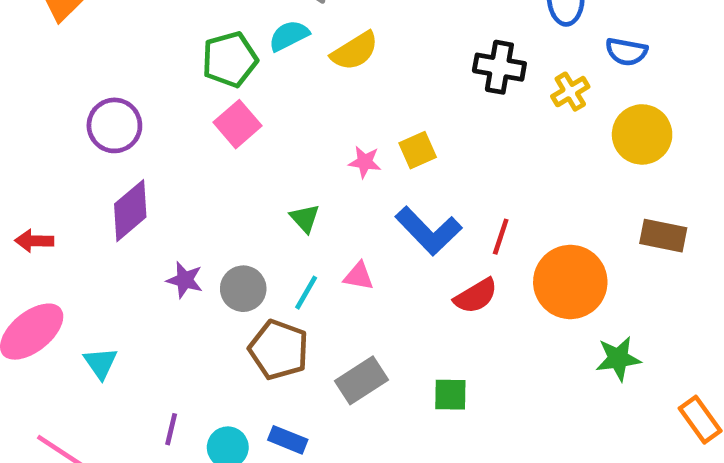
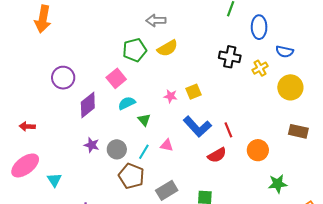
cyan semicircle: (289, 36) -> (127, 103), moved
green pentagon: (230, 59) -> (135, 50), moved
purple diamond: (130, 211) -> (88, 105), moved
red line: (501, 237) -> (228, 130), turned -42
orange circle: (570, 282) -> (258, 150), size x0.7

